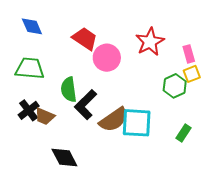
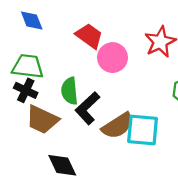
black cross: (29, 110) -> (26, 90), moved, turned -30
brown trapezoid: (45, 116) -> (42, 120), size x1.5

